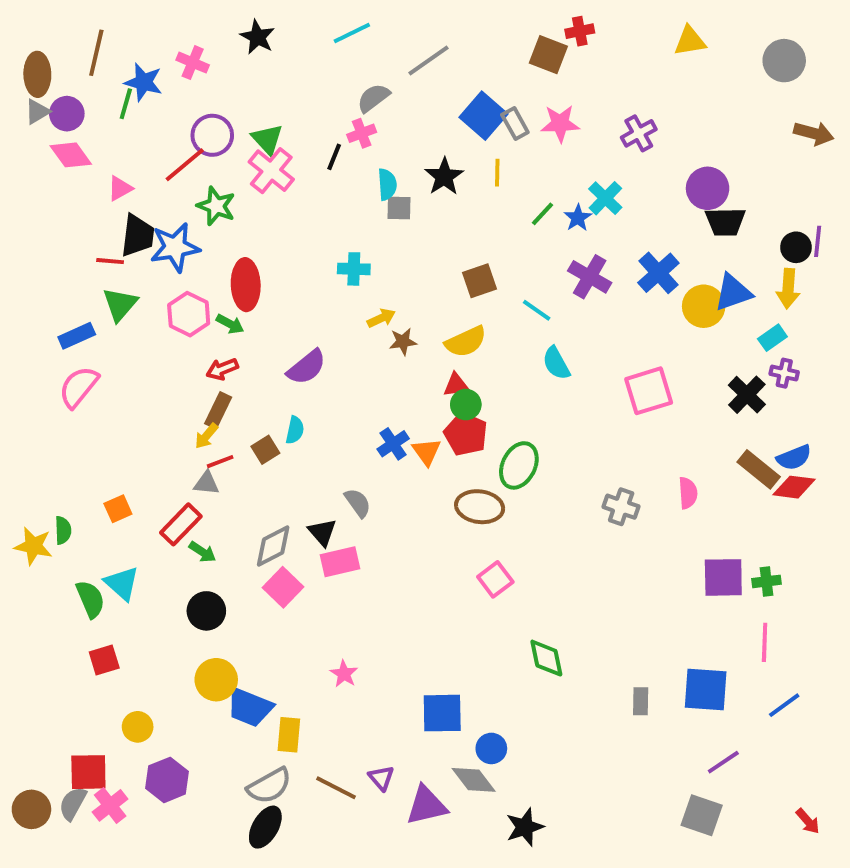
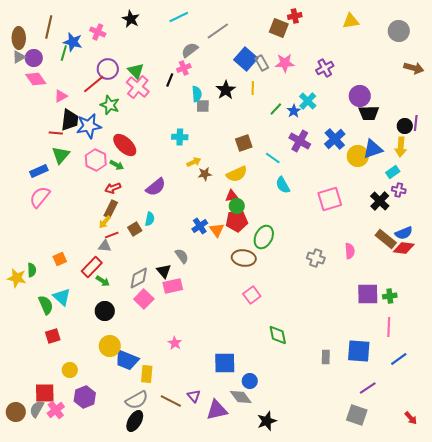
red ellipse: (246, 285) -> (125, 145), turned -45
red pentagon: (466, 434) -> (237, 221), turned -30

